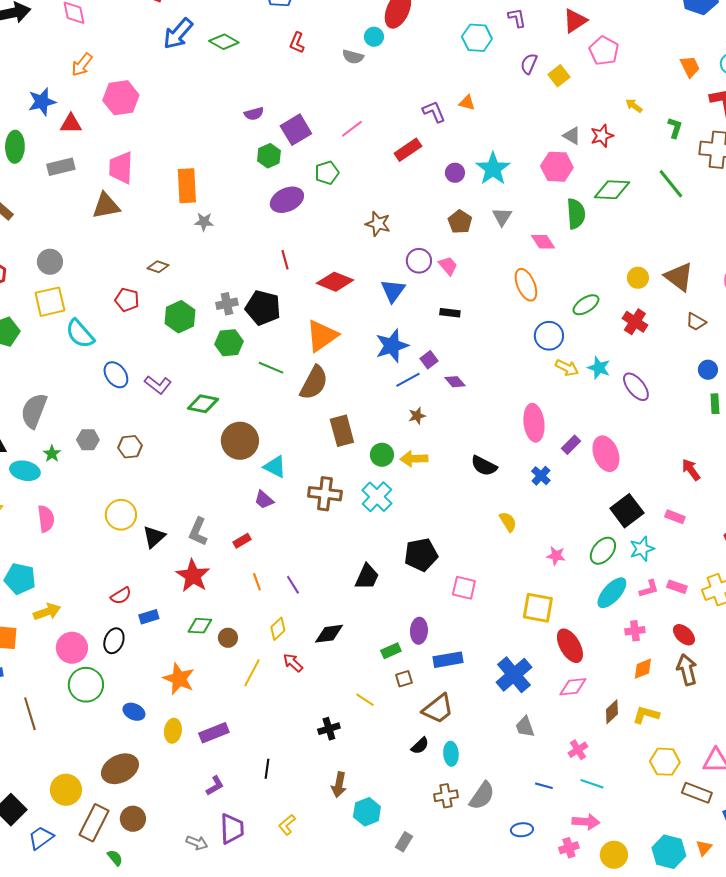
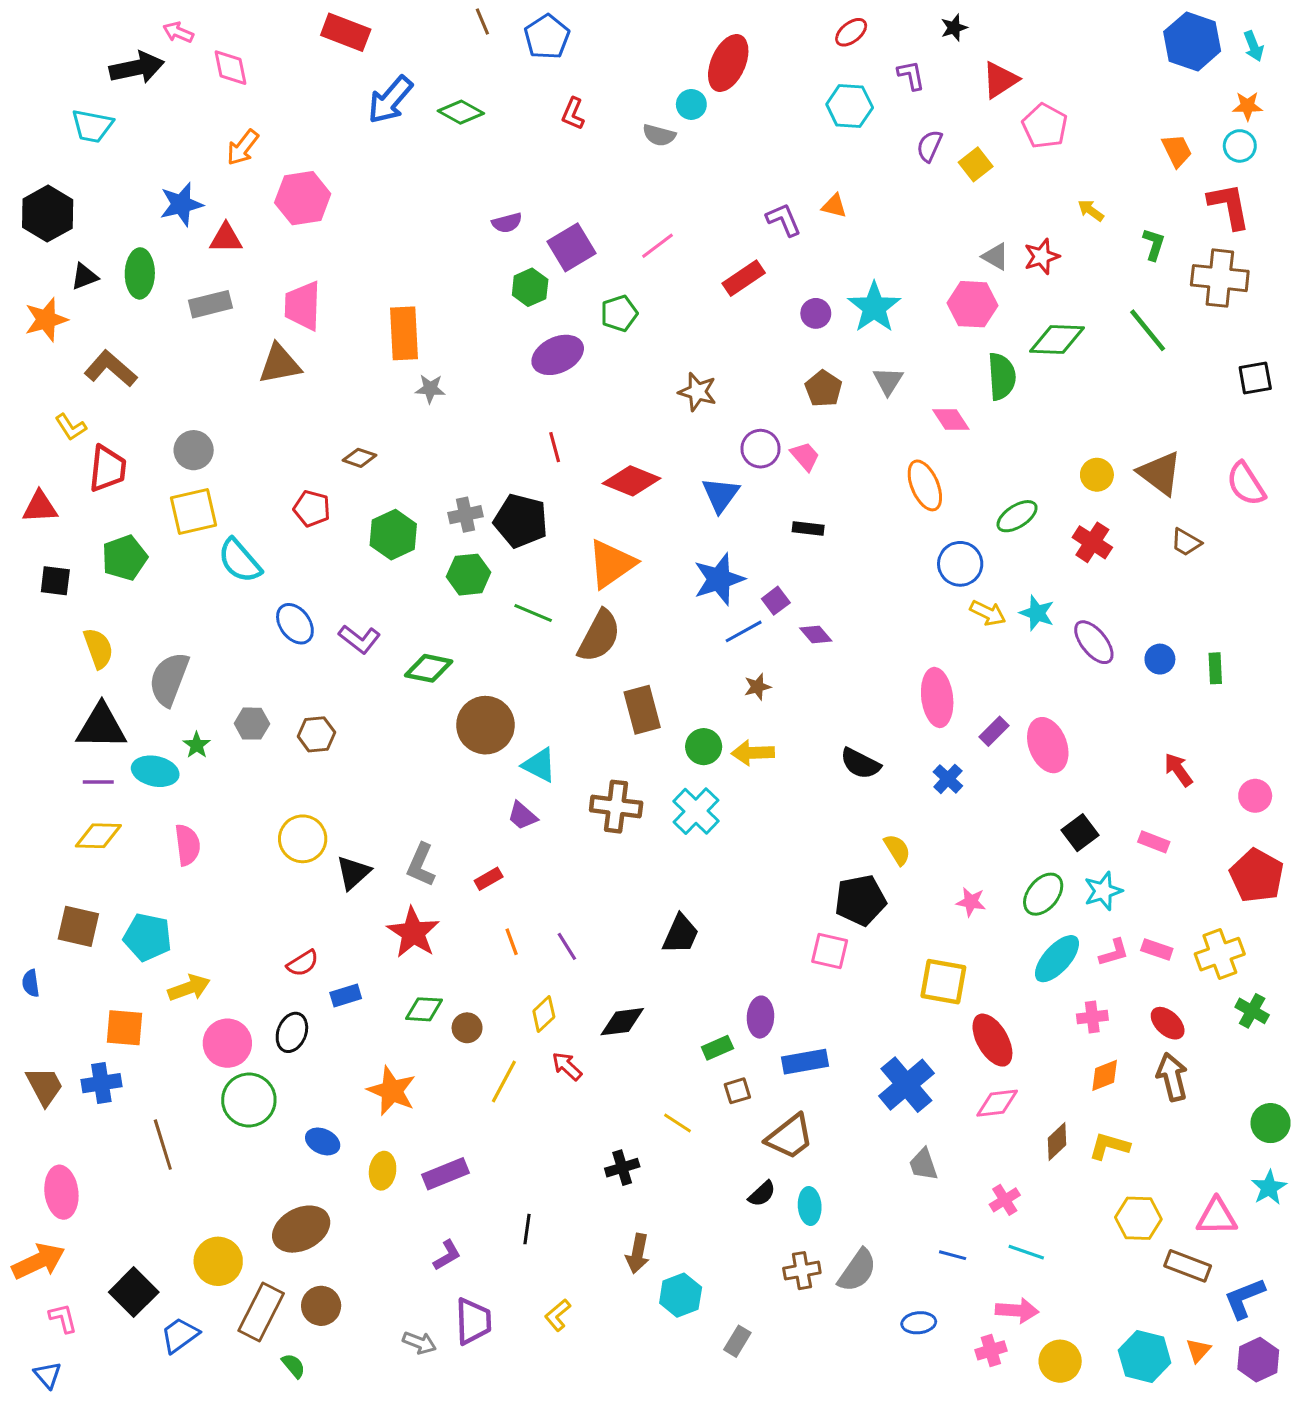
blue circle: (708, 370) -> (1160, 659), moved
black square: (627, 511) -> (1080, 833), size x0.7
black pentagon: (421, 555) -> (860, 900), moved

